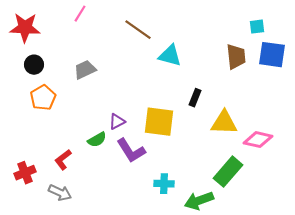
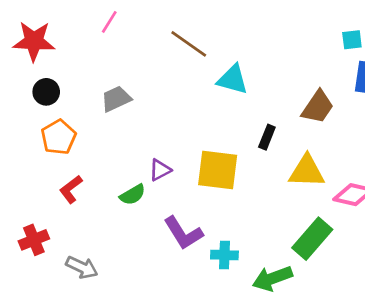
brown trapezoid: (236, 57) -> (318, 107), moved, turned 40
purple L-shape: (131, 151) -> (183, 233), moved
red L-shape: (63, 160) -> (71, 189), moved

